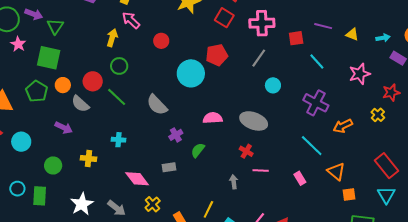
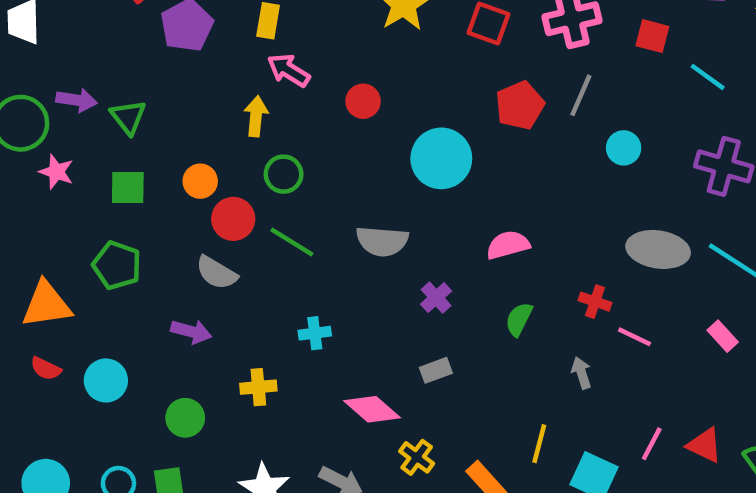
red square: (296, 38) -> (652, 36), turned 35
red pentagon: (217, 55) -> (520, 105), moved
green square: (49, 58) -> (128, 187), size x0.7
orange circle: (63, 85) -> (200, 181), moved
gray semicircle: (157, 105) -> (382, 241), turned -30
gray ellipse: (254, 121) -> (658, 249), moved
green semicircle: (198, 150) -> (519, 319), moved
pink line: (261, 170) -> (634, 337), turned 35

